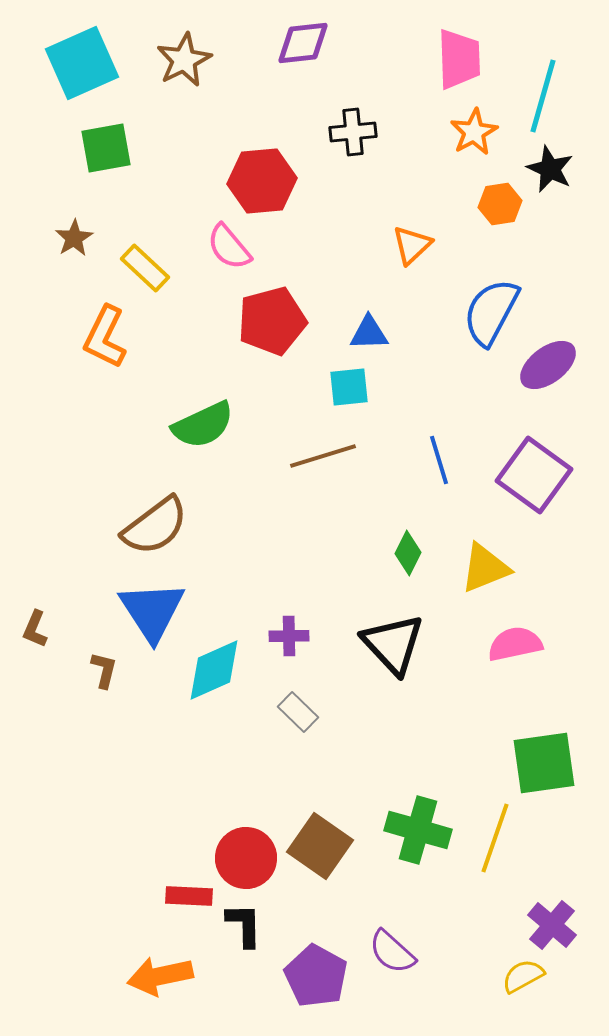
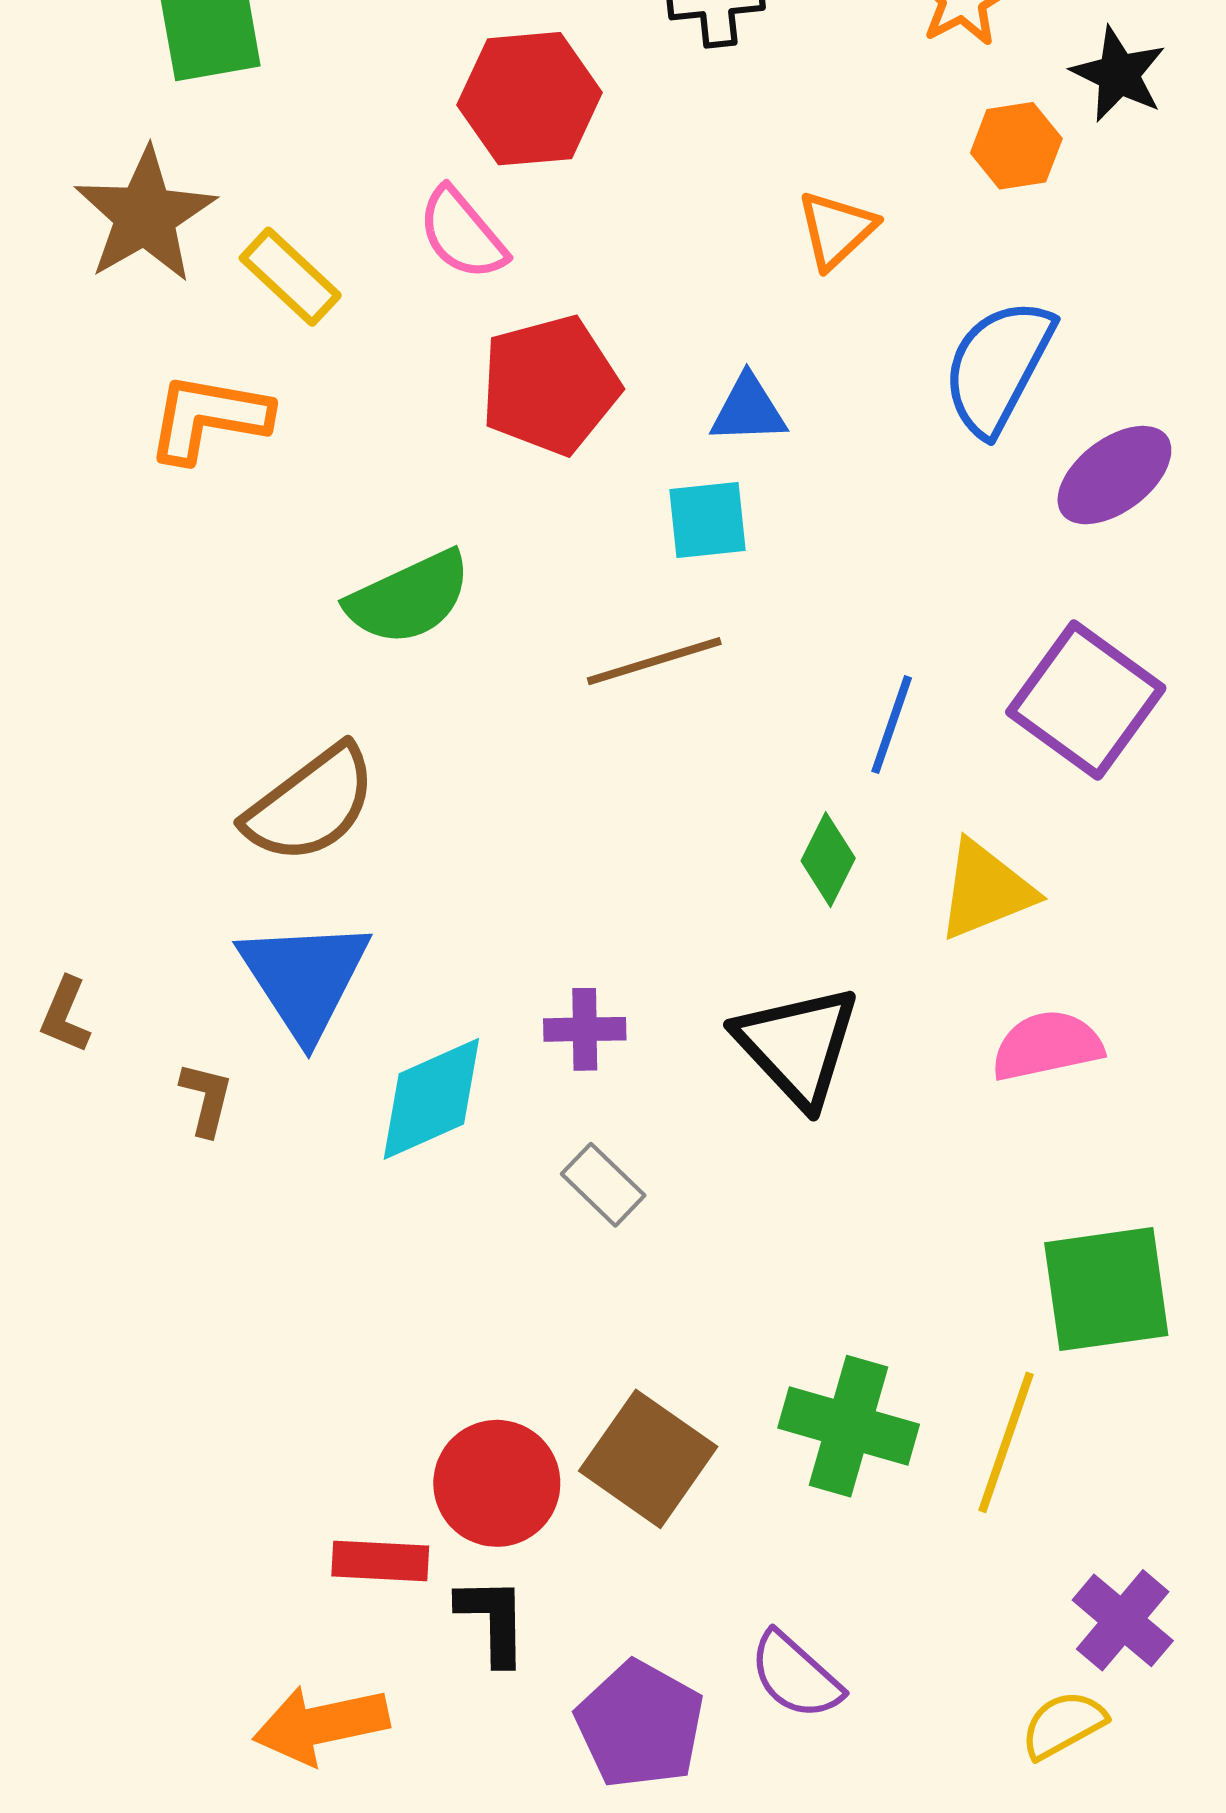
brown star: (74, 238) -> (145, 215), size x1.8
orange L-shape: (105, 337) -> (208, 418), turned 74
blue line: (439, 460) -> (892, 725), moved, turned 36

